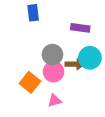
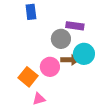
gray circle: (52, 55) -> (61, 39), moved
pink triangle: (55, 101) -> (39, 99), moved

